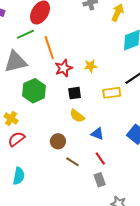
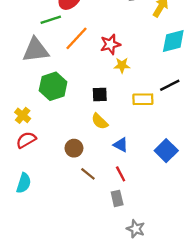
orange line: (49, 48) -> (76, 38), turned 55
red star: (64, 68) -> (110, 44), moved

